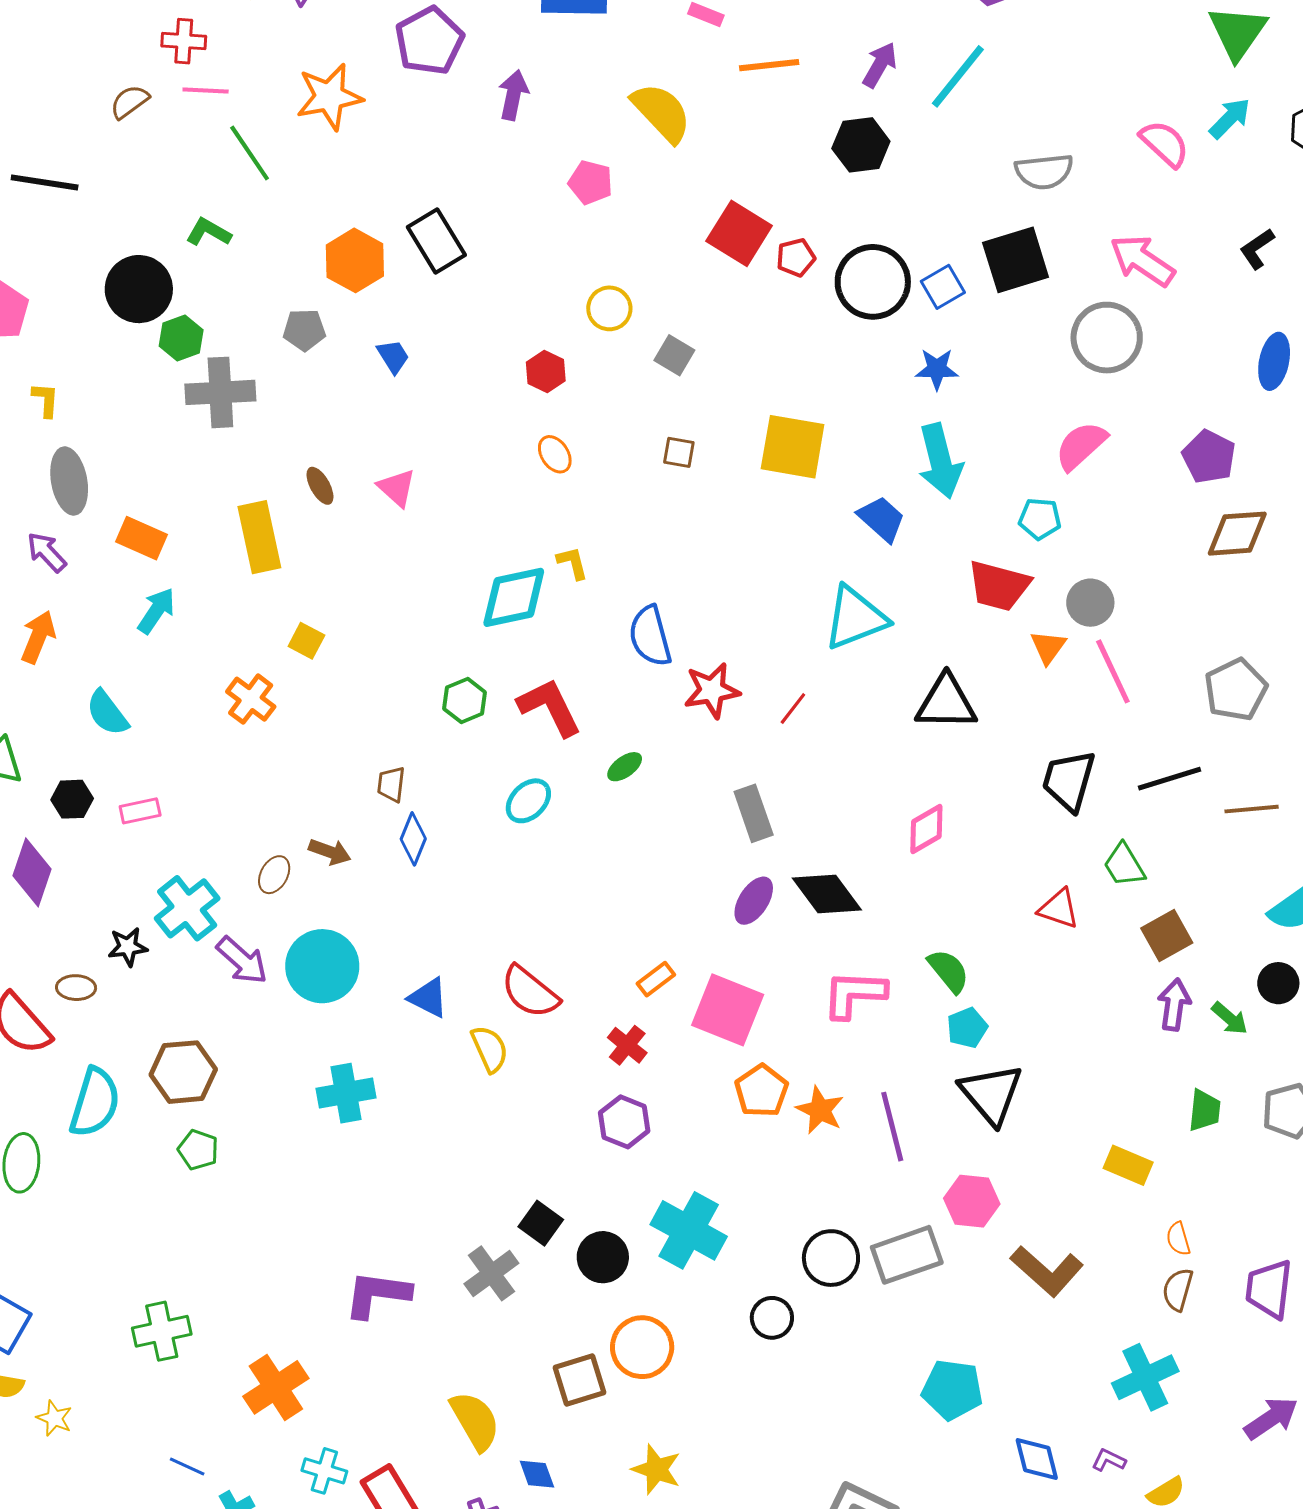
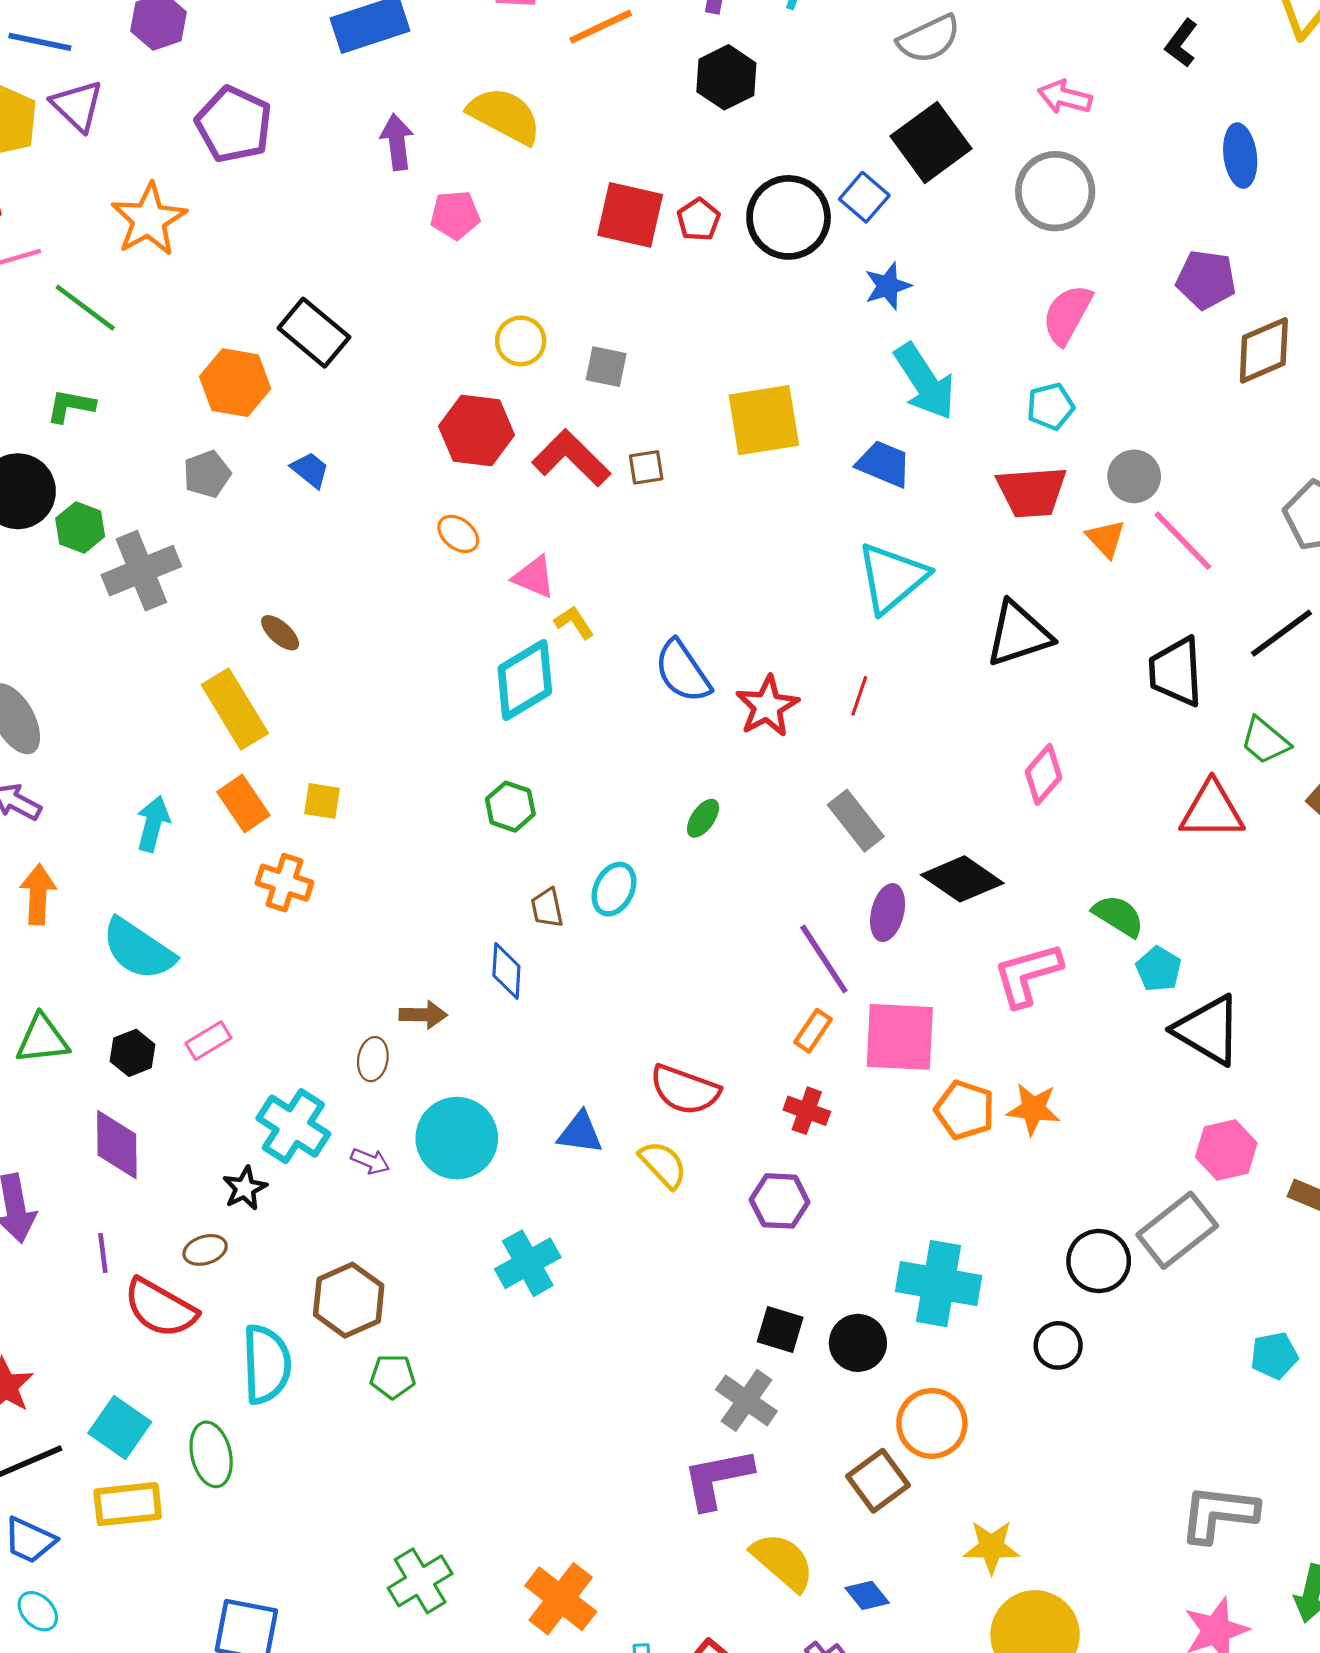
purple arrow: (513, 95) -> (397, 142), moved
pink arrow: (1142, 260) -> (1065, 97), size x0.7
red hexagon: (546, 372) -> (476, 431), size x1.6
orange ellipse: (555, 454) -> (458, 534), moved
pink triangle: (397, 488) -> (534, 577), moved
orange rectangle: (141, 538) -> (243, 804), moved, turned 51
red L-shape: (550, 707) -> (571, 458), moved
cyan semicircle: (107, 713) -> (138, 949), size x1.4
brown trapezoid: (391, 784) -> (547, 908), moved
red triangle: (1059, 909) -> (1212, 810), size x1.4
purple arrow: (242, 960) -> (370, 1161), size x0.6
purple hexagon: (624, 1122) -> (780, 1201), moved
purple line: (892, 1127) -> (824, 959), moved
purple L-shape: (377, 1294) -> (717, 1479), moved
cyan pentagon: (952, 1390) -> (1274, 1356), size x0.7

